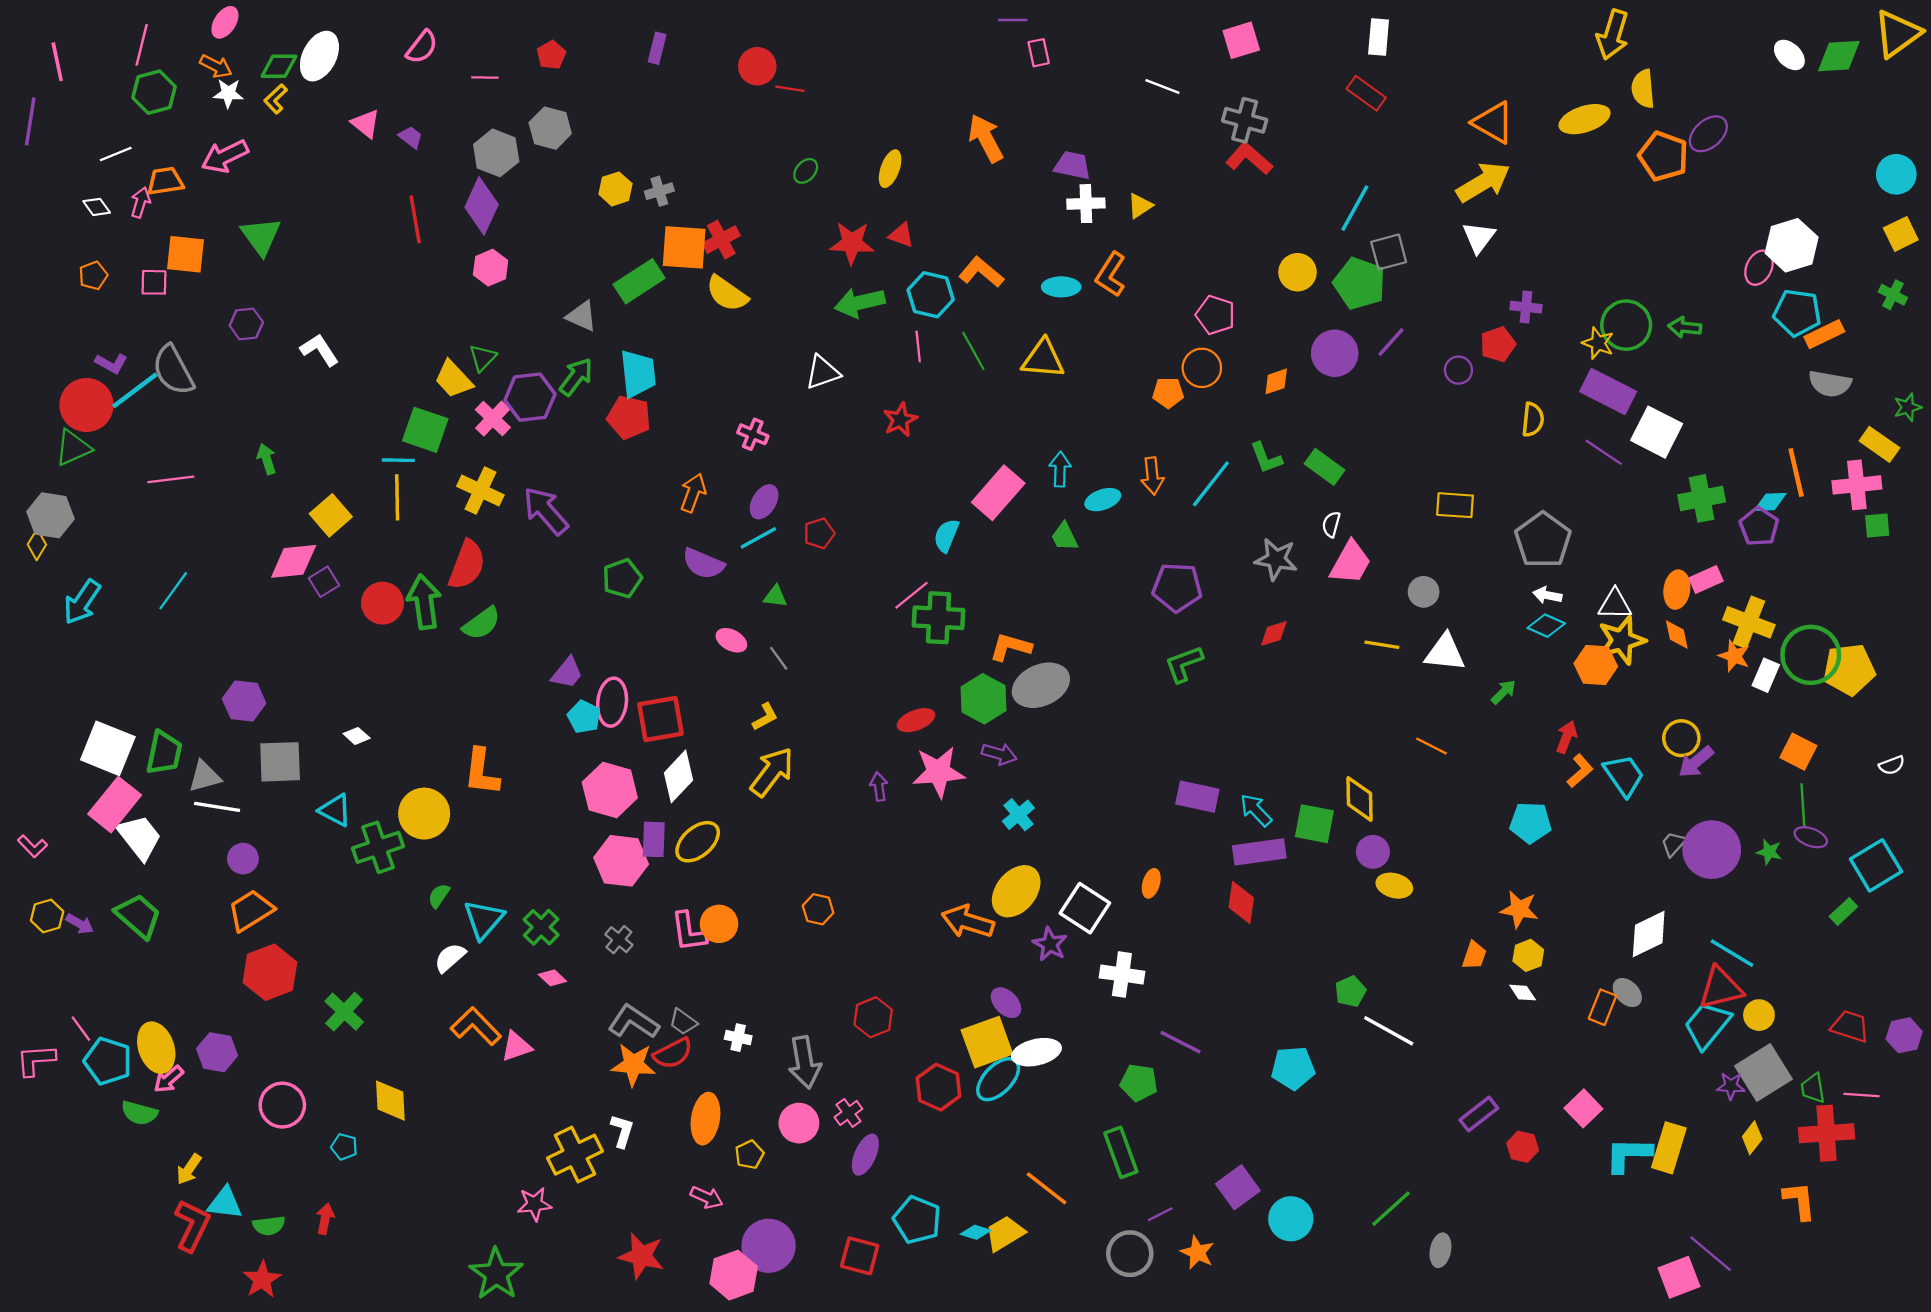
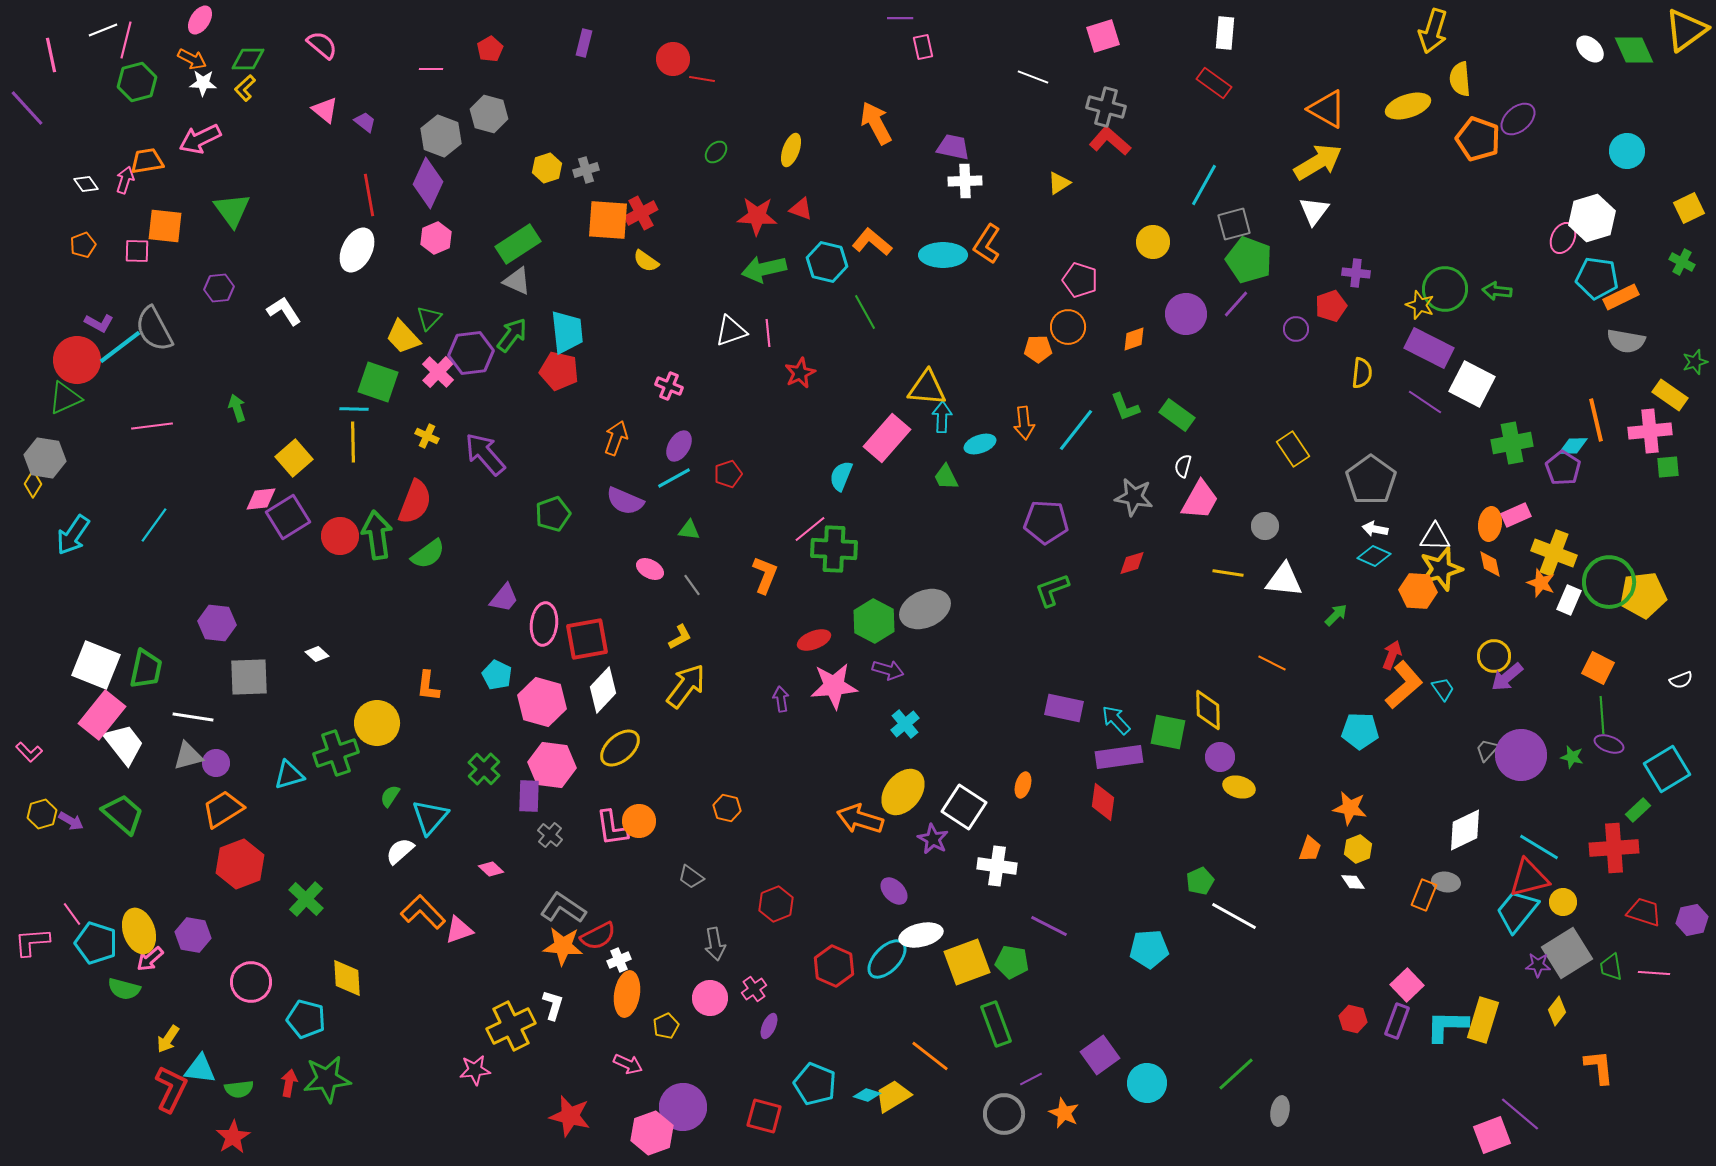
pink semicircle: (422, 47) -> (322, 45), moved, turned -88
white ellipse: (319, 56) -> (357, 250), moved
green diamond: (1839, 56) -> (1634, 50), turned 69
purple line: (30, 121) -> (27, 108), turned -51
white line: (116, 154) -> (103, 30), moved
cyan circle: (1896, 174) -> (1627, 151), moved
yellow triangle: (1140, 206) -> (1059, 183), moved
green rectangle: (639, 281) -> (518, 244), moved
green pentagon: (1359, 283) -> (1249, 260), moved
cyan ellipse: (1061, 287) -> (943, 255), size x1.4
yellow semicircle: (727, 294) -> (646, 261), size x0.7
pink line: (918, 346) -> (768, 333), moved
yellow triangle: (1043, 359) -> (927, 388), moved
yellow cross: (480, 491) -> (427, 436), size x0.6
yellow rectangle: (1455, 505) -> (1293, 449), turned 52
pink diamond: (294, 561) -> (261, 499), size x0.7
purple square: (324, 582) -> (288, 517), size x1.6
orange L-shape: (1011, 647) -> (765, 575), moved, turned 96
cyan pentagon: (584, 717) -> (497, 675), moved
orange L-shape: (1580, 771) -> (1404, 685), size x1.6
orange L-shape: (482, 772) -> (428, 686), size x0.7
cyan trapezoid: (1624, 775) -> (1443, 689), size x0.6
gray triangle: (205, 776) -> (188, 756), moved
cyan triangle: (335, 810) -> (289, 775), moved, turned -44
purple rectangle: (654, 839) -> (529, 796), moved
green cross: (541, 927) -> (484, 769), moved
gray ellipse: (1627, 993) -> (1446, 882), turned -36
gray trapezoid: (683, 1022) -> (691, 877), moved
white cross: (738, 1038) -> (619, 960), moved, turned -35
yellow square: (987, 1042) -> (967, 962), moved
gray arrow: (805, 1062) -> (715, 944), size x0.7
purple rectangle: (1479, 1114) -> (1397, 1021), moved, turned -32
red cross: (1827, 1133) -> (1614, 848), moved
cyan pentagon: (344, 1147) -> (306, 1019), size x1.6
purple ellipse: (865, 1155) -> (769, 1026), size x0.7
green star: (496, 1274) -> (327, 1079), moved, turned 30

